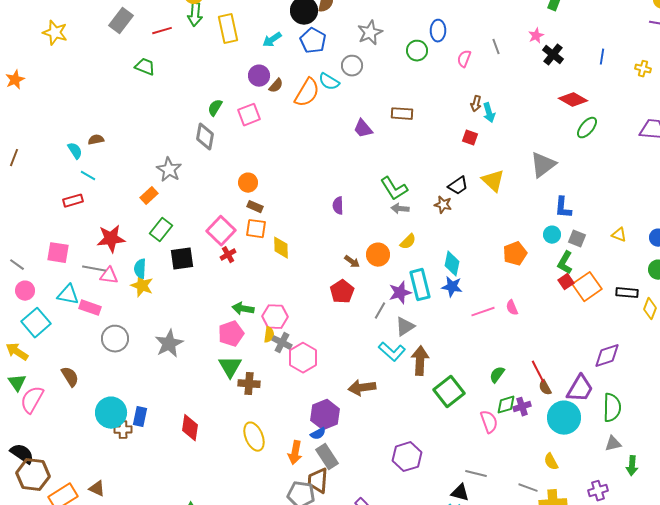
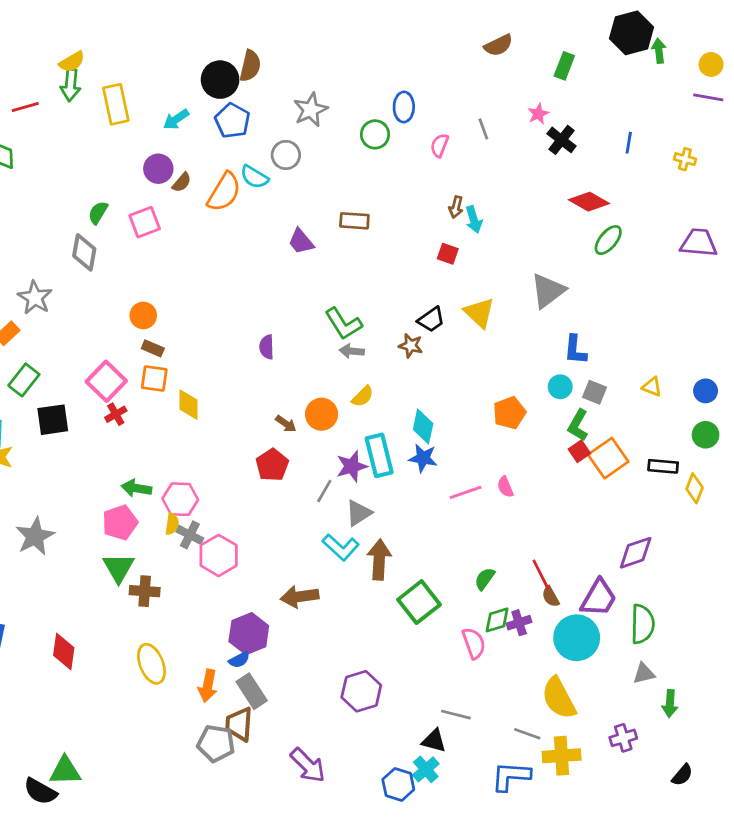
yellow semicircle: (551, 462) -> (559, 698), size x1.8

